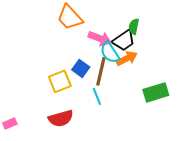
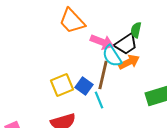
blue square: (81, 68) -> (84, 86), moved

